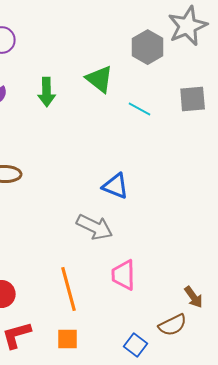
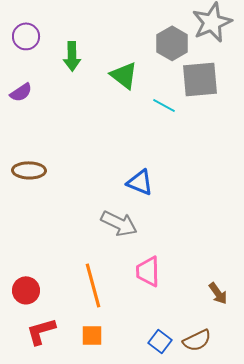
green arrow: (47, 92) -> (72, 56), moved
gray square: (193, 99) -> (200, 79), moved, size x1.4
brown semicircle: (173, 325) -> (197, 340), moved

